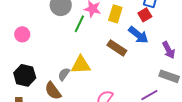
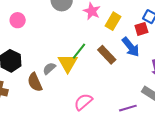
green line: (79, 24) -> (79, 51), moved
yellow triangle: (81, 65) -> (68, 63), turned 50

